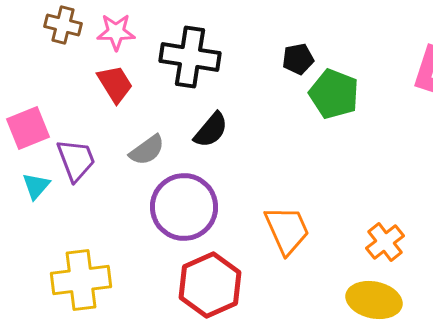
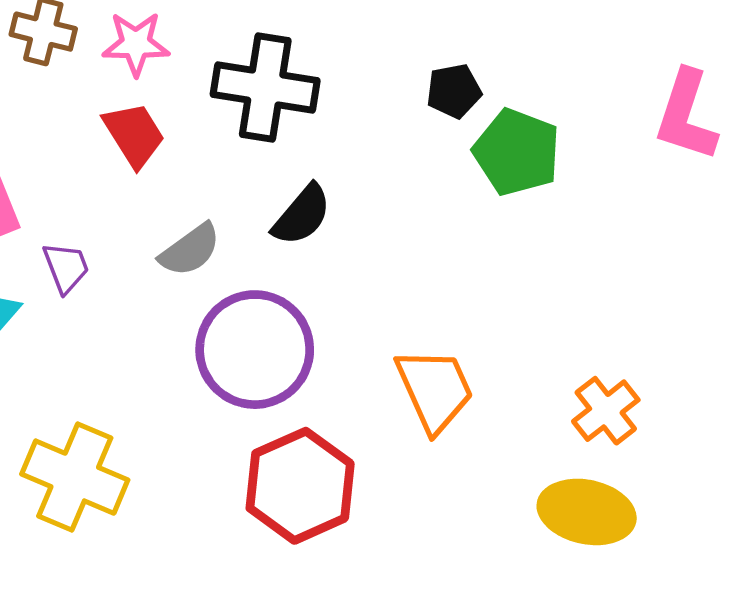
purple trapezoid: (76, 160) -> (66, 267), size x0.7
yellow cross: (81, 280) -> (75, 477), turned 30

